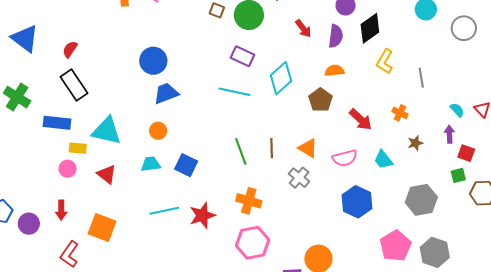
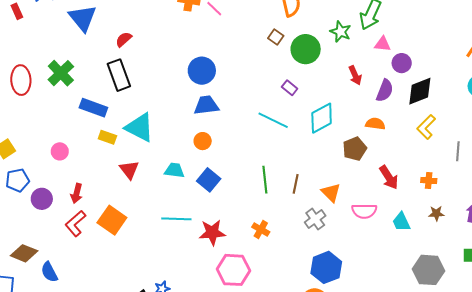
purple rectangle: (243, 56) -> (290, 88), size x0.7
orange cross: (400, 113) -> (429, 181), turned -35
orange circle: (158, 131) -> (203, 141), moved
pink circle: (68, 169) -> (60, 151), moved
orange cross: (249, 201) -> (261, 230), size x0.7
blue hexagon: (357, 202) -> (326, 267), moved
pink hexagon: (253, 243) -> (233, 270), moved
red L-shape: (69, 254) -> (75, 223), moved

